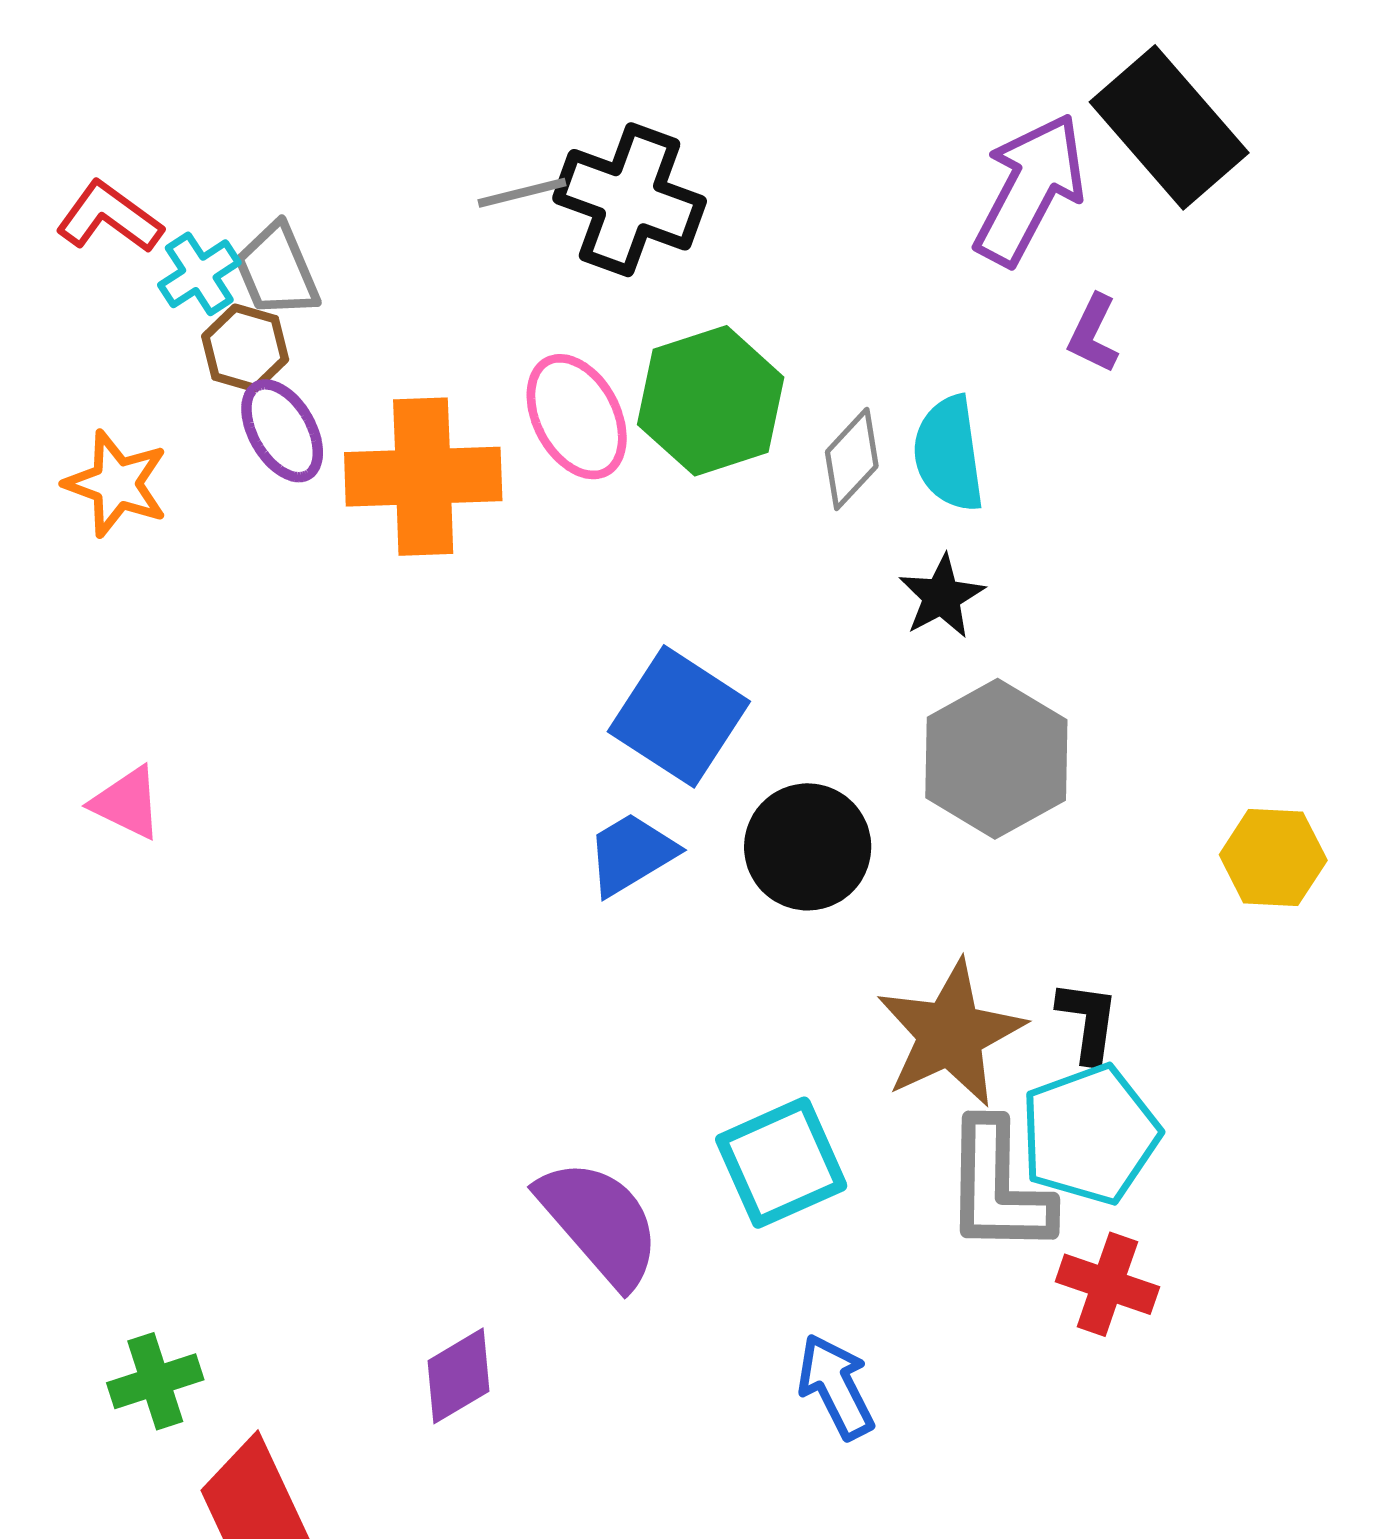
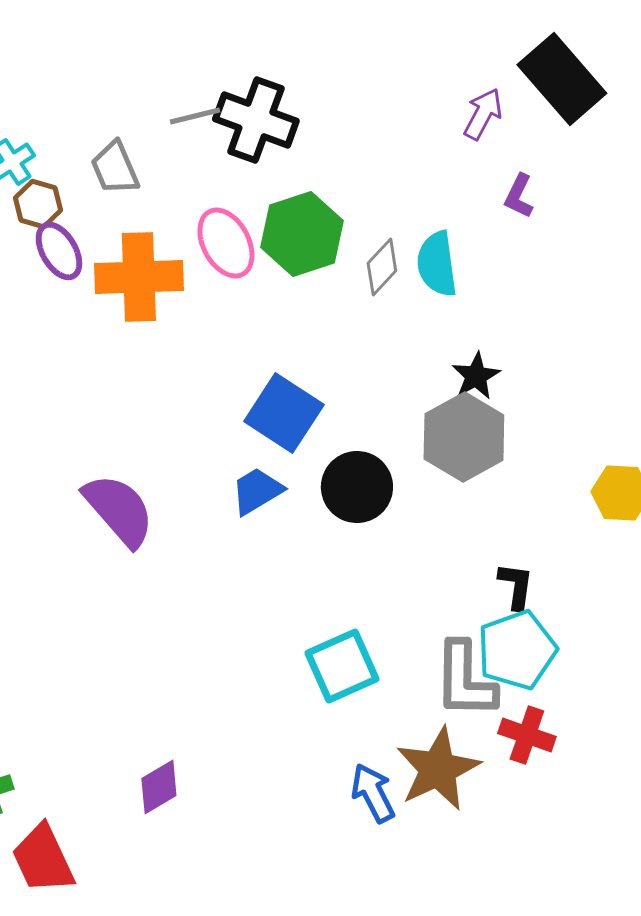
purple arrow: (1030, 189) -> (483, 114), size x0.6
gray trapezoid: (277, 270) -> (115, 168), moved
black star: (942, 597) -> (476, 376), moved
brown star: (950, 1034) -> (438, 769), moved
purple semicircle: (600, 1223) -> (119, 510), moved

